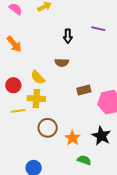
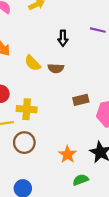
yellow semicircle: (38, 77) -> (33, 63), moved
brown circle: (48, 128) -> (24, 143), moved
green semicircle: (84, 160) -> (81, 180), turned -40

